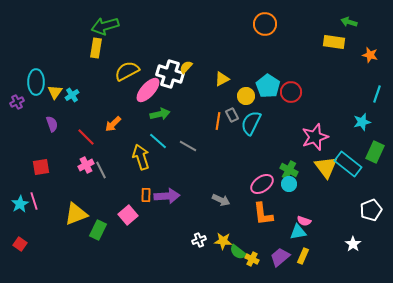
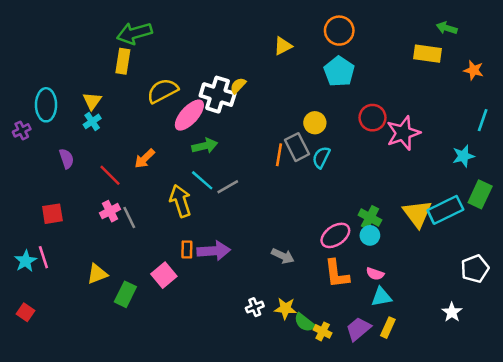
yellow triangle: (222, 79) -> (283, 46), moved
cyan pentagon: (268, 86) -> (339, 72), moved
yellow triangle: (55, 92) -> (92, 101), moved
gray rectangle: (232, 115) -> (297, 147), size x1.5
cyan semicircle: (251, 123) -> (321, 157), size x0.7
pink star: (315, 137) -> (403, 133), moved
gray line: (188, 146) -> (228, 187), moved, turned -60
cyan rectangle: (348, 164) -> (445, 210), turned -64
yellow triangle: (76, 214) -> (97, 274), size x0.7
pink semicircle: (304, 221) -> (375, 274), moved

